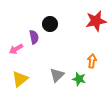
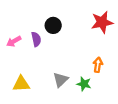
pink arrow: (16, 49) -> (14, 41), moved
yellow triangle: (20, 79) -> (21, 84), turned 36

